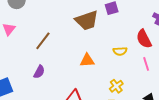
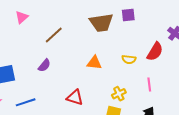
red semicircle: (144, 39) -> (155, 52), turned -132
pink line: (146, 64) -> (149, 85), moved

